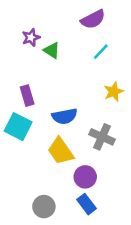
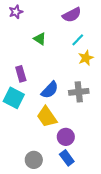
purple star: (31, 37) -> (16, 12), moved
yellow star: (114, 92) -> (86, 58), moved
blue semicircle: (65, 116) -> (50, 90), turned -36
gray cross: (102, 137) -> (79, 92), moved, turned -30

